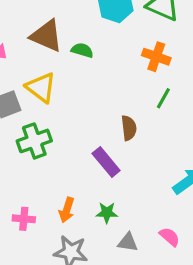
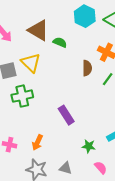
brown semicircle: (129, 128) -> (87, 68), moved
green star: (107, 213) -> (89, 146), moved
gray triangle: (128, 242) -> (66, 168), moved

